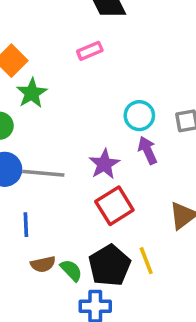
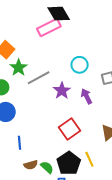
pink rectangle: (90, 51) -> (49, 28), moved, size x1.6
cyan circle: (139, 116) -> (80, 65), moved
purple star: (104, 164) -> (62, 91), moved
gray line: (43, 173) -> (39, 78), moved, turned -30

